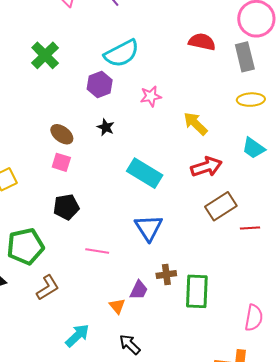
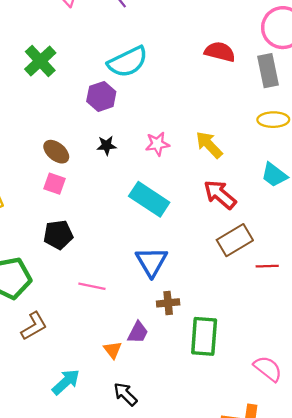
pink star: (151, 96) -> (157, 144), moved
black star: (106, 127) -> (107, 145), turned -30
red arrow: (206, 167) -> (220, 194), turned -124
brown cross: (166, 275) -> (168, 303), moved
pink semicircle: (254, 318) -> (268, 369), turned -64

